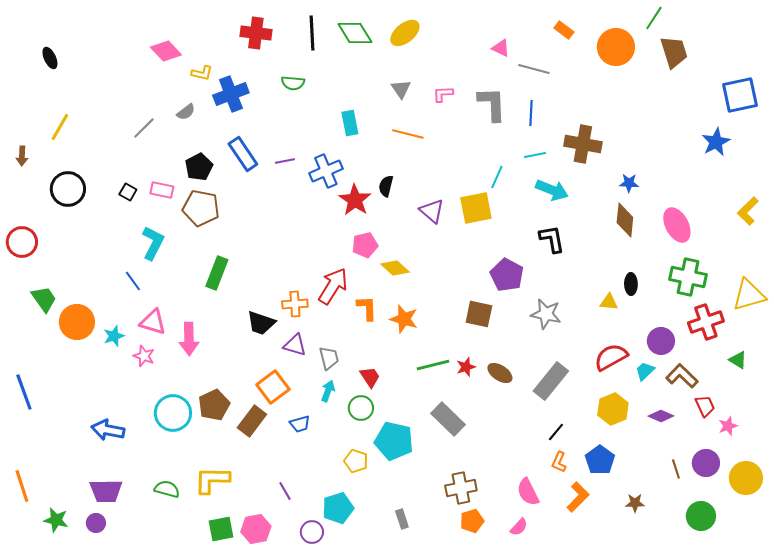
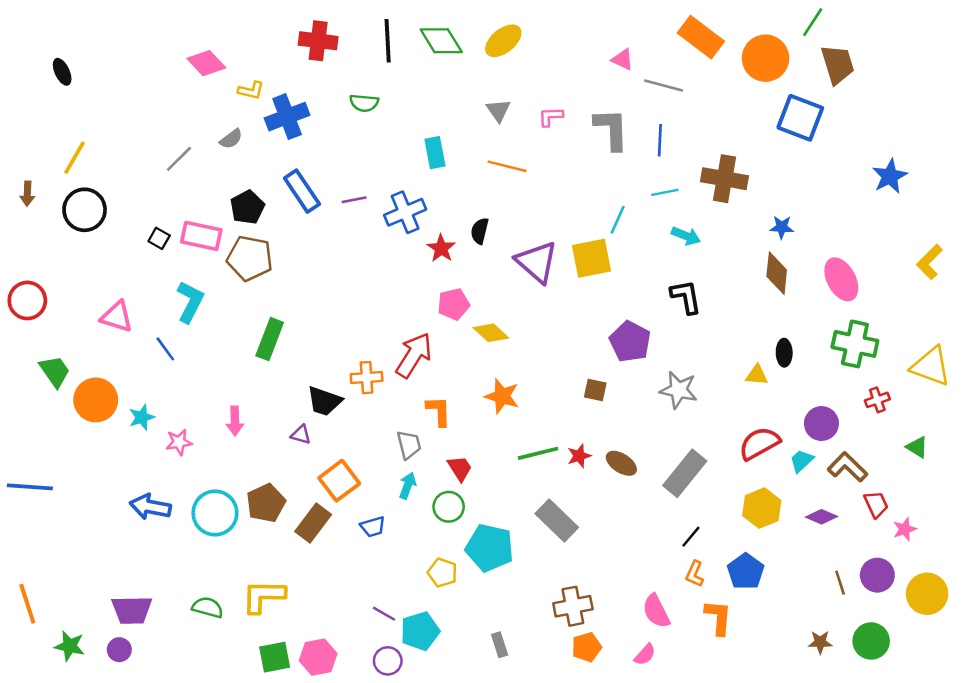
orange rectangle: (564, 30) -> (701, 37), size x1.8
blue square: (740, 95) -> (800, 118), moved, turned 33
black circle: (68, 189) -> (85, 210), moved
pink rectangle: (162, 190) -> (201, 236), size x1.4
cyan arrow: (552, 190) -> (686, 236), size x0.7
red star: (355, 200) -> (441, 248), size x0.7
purple triangle: (432, 211) -> (537, 262), size x1.4
yellow triangle: (749, 295) -> (931, 366), turned 36
orange L-shape: (367, 308) -> (439, 411), moved
brown square: (479, 314) -> (595, 390), size x0.7
pink triangle: (153, 322) -> (117, 317), moved
red cross: (706, 322) -> (877, 400), size x0.6
pink arrow: (189, 339) -> (235, 421), size x0.7
purple triangle: (295, 345) -> (301, 435), moved, size x0.7
pink star: (144, 356) -> (179, 442), turned -30
blue line: (24, 392) -> (30, 487), turned -66
blue arrow: (108, 430) -> (150, 507), moved
purple line: (285, 491) -> (384, 614), moved, turned -30
orange L-shape: (578, 497) -> (718, 617), turned -40
brown star: (635, 503) -> (820, 642), moved

